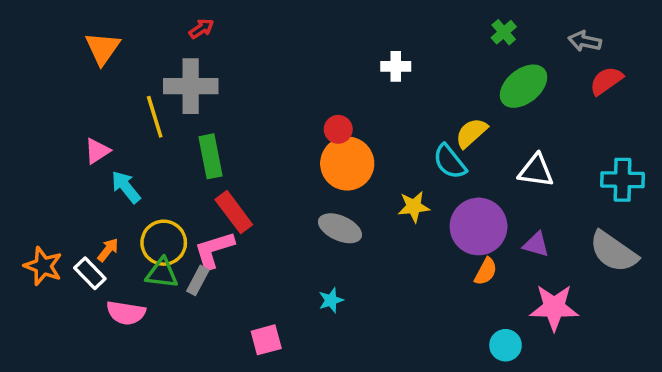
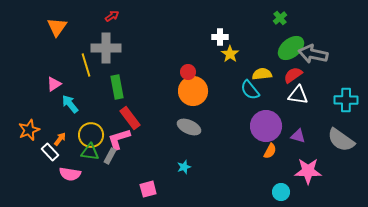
gray arrow: (585, 41) -> (313, 54), moved, size x1.6
red semicircle: (606, 81) -> (293, 75), moved
yellow semicircle: (471, 133) -> (262, 74), turned 36
yellow star: (414, 207) -> (230, 54), moved, turned -30
orange star: (43, 266) -> (29, 130), moved, turned 30

